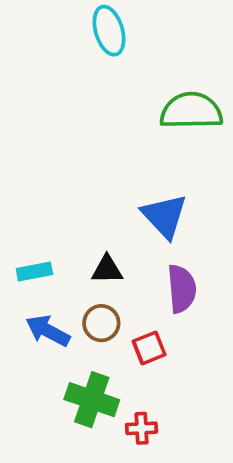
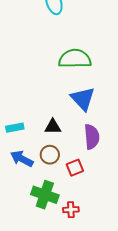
green semicircle: (191, 111) -> (75, 59), moved

